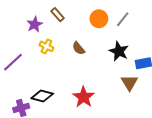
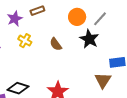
brown rectangle: (58, 15) -> (37, 11), turned -72
black star: (119, 51) -> (89, 39), moved

